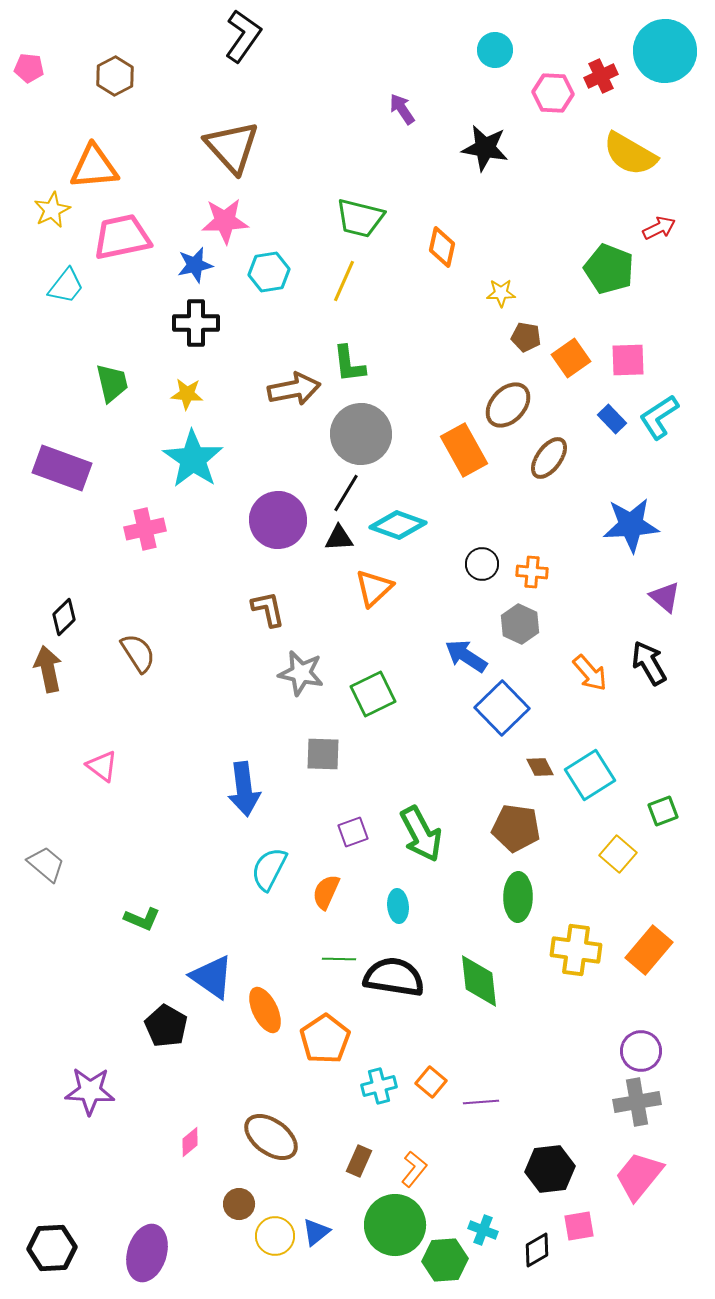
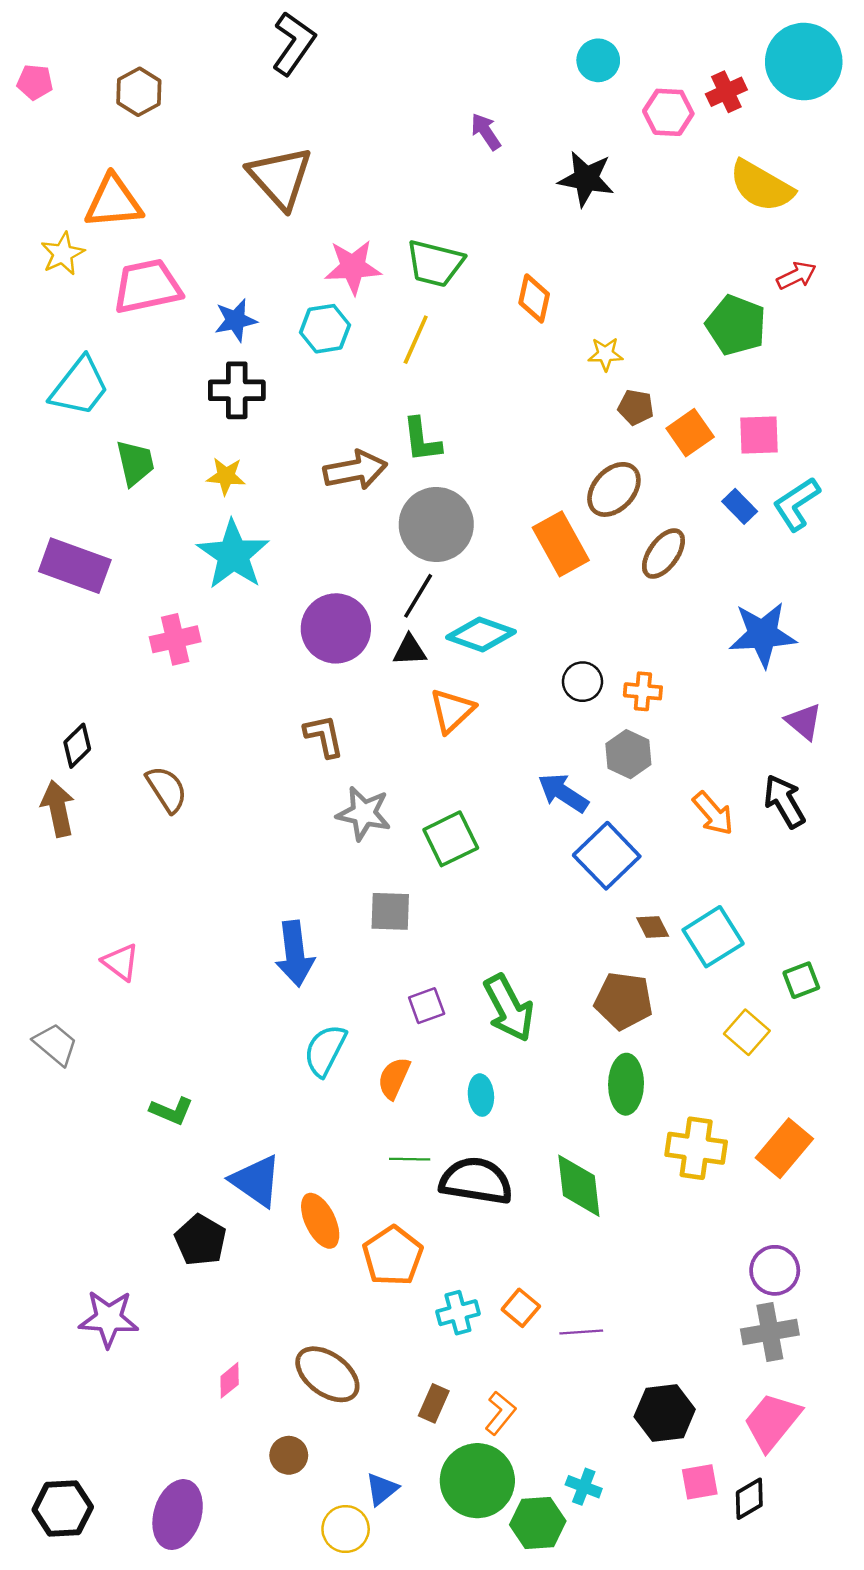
pink star: (225, 221) -> (353, 267), moved
cyan trapezoid: (66, 286) -> (80, 387), moved, size x1.4
pink triangle: (102, 766) -> (121, 962), moved
yellow circle: (275, 1236) -> (346, 1529), moved
black diamond: (537, 1250) -> (749, 1499), moved

